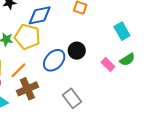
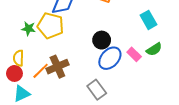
blue ellipse: (54, 60) -> (110, 58), moved
orange line: (19, 70) -> (41, 71), moved
brown cross: (27, 89) -> (57, 67), moved

